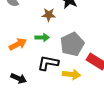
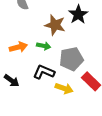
brown star: (49, 15) -> (55, 25), size x1.5

